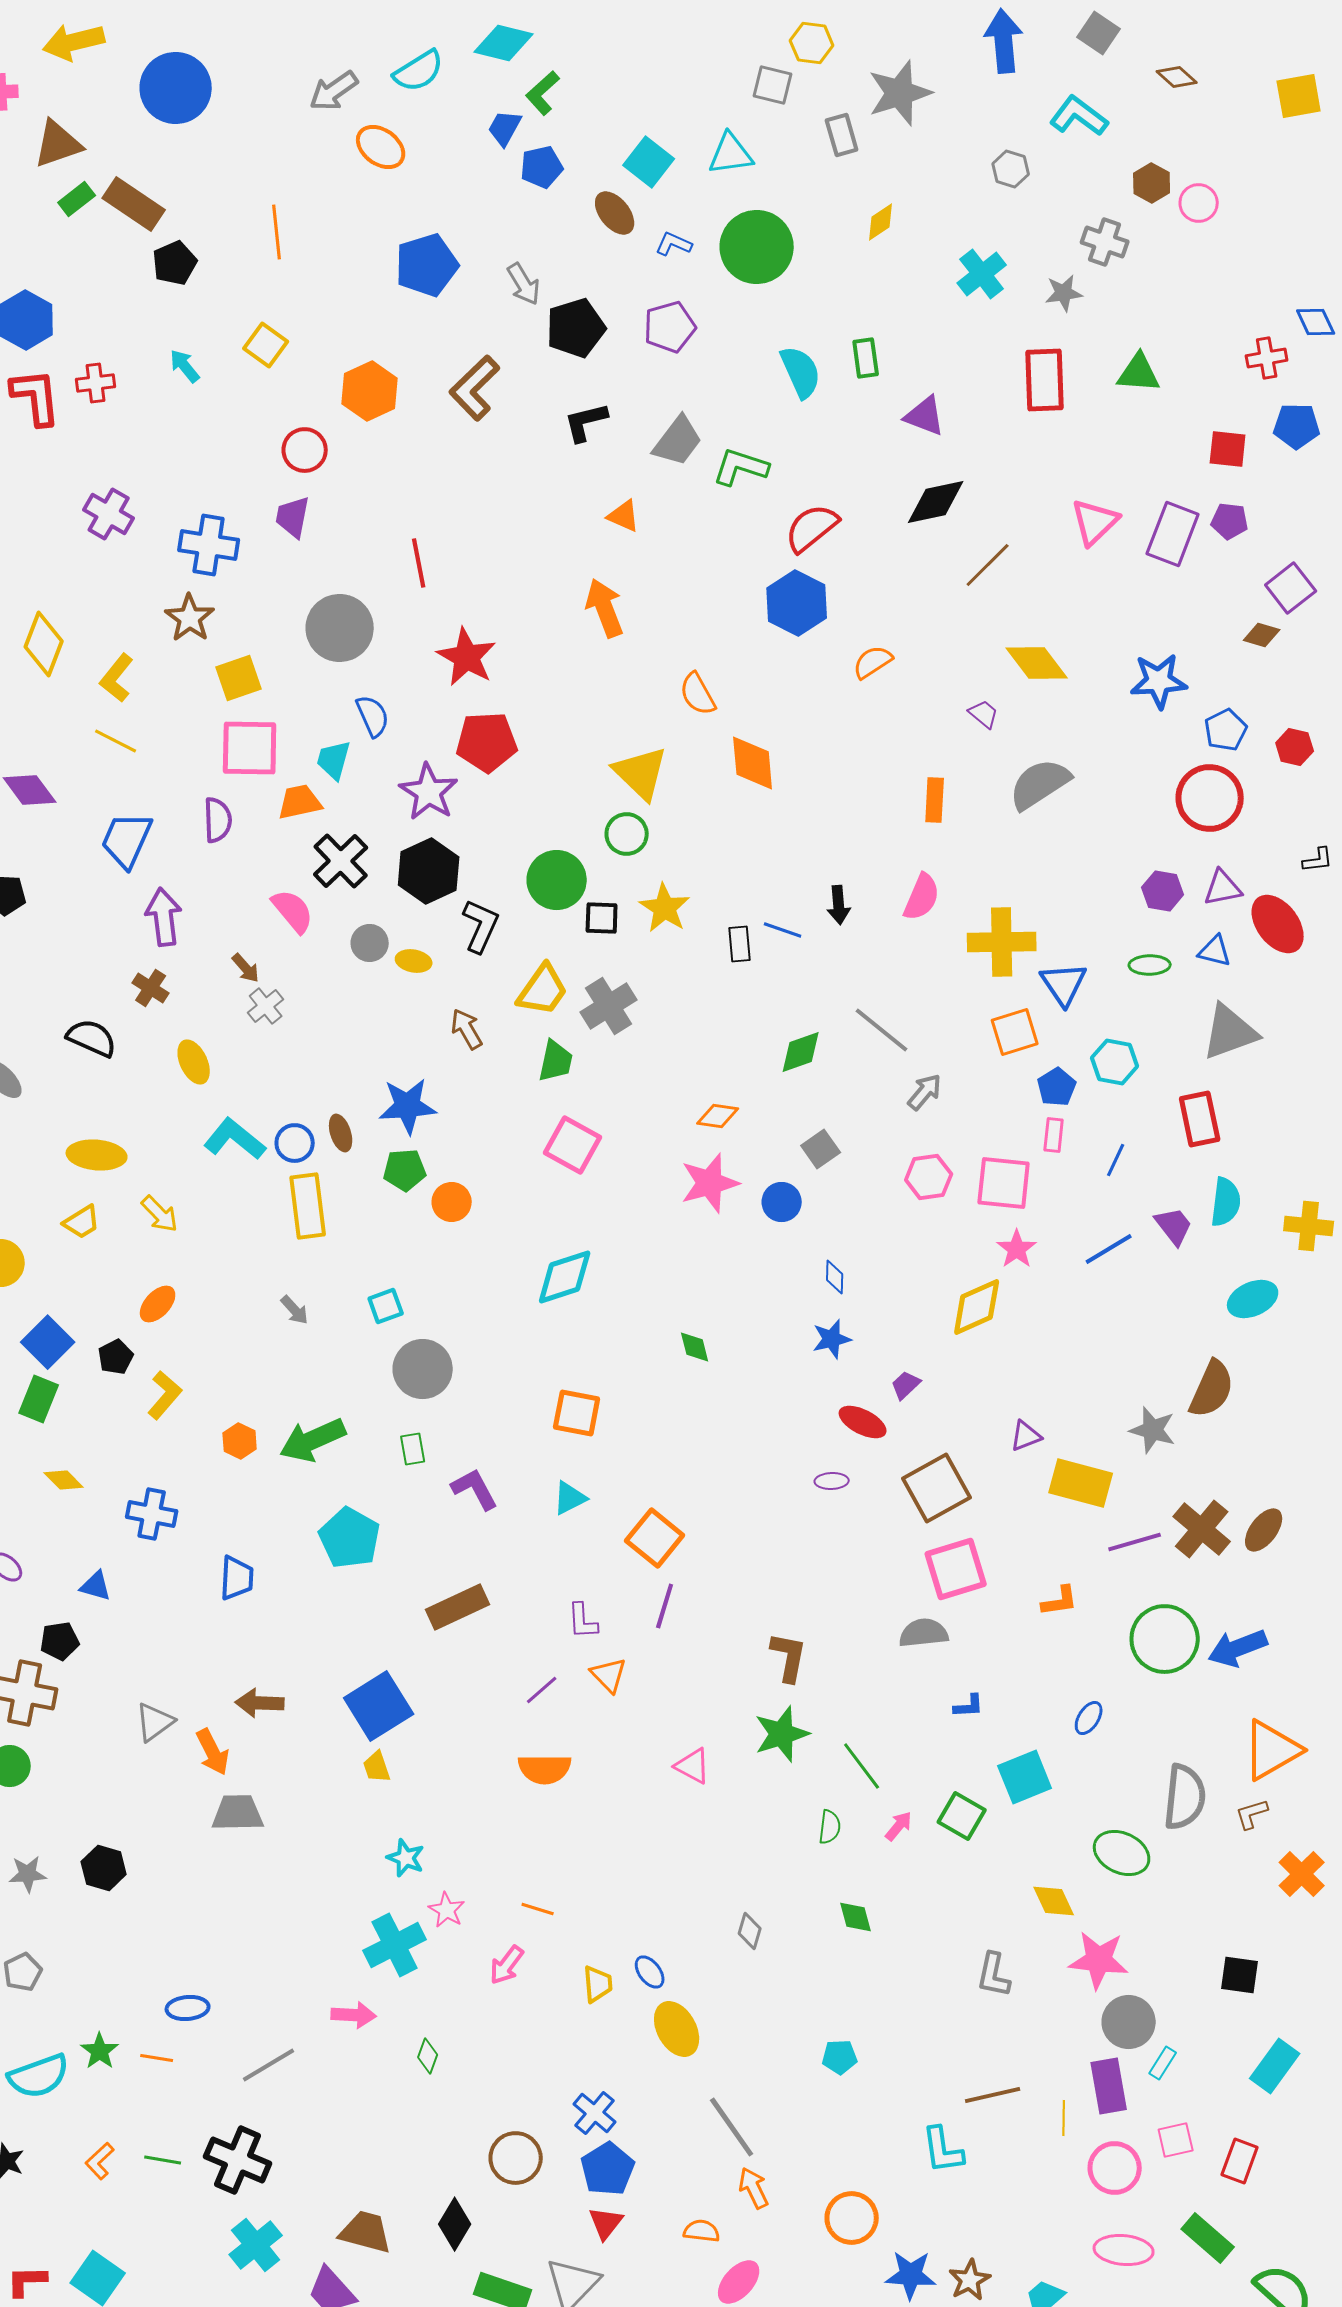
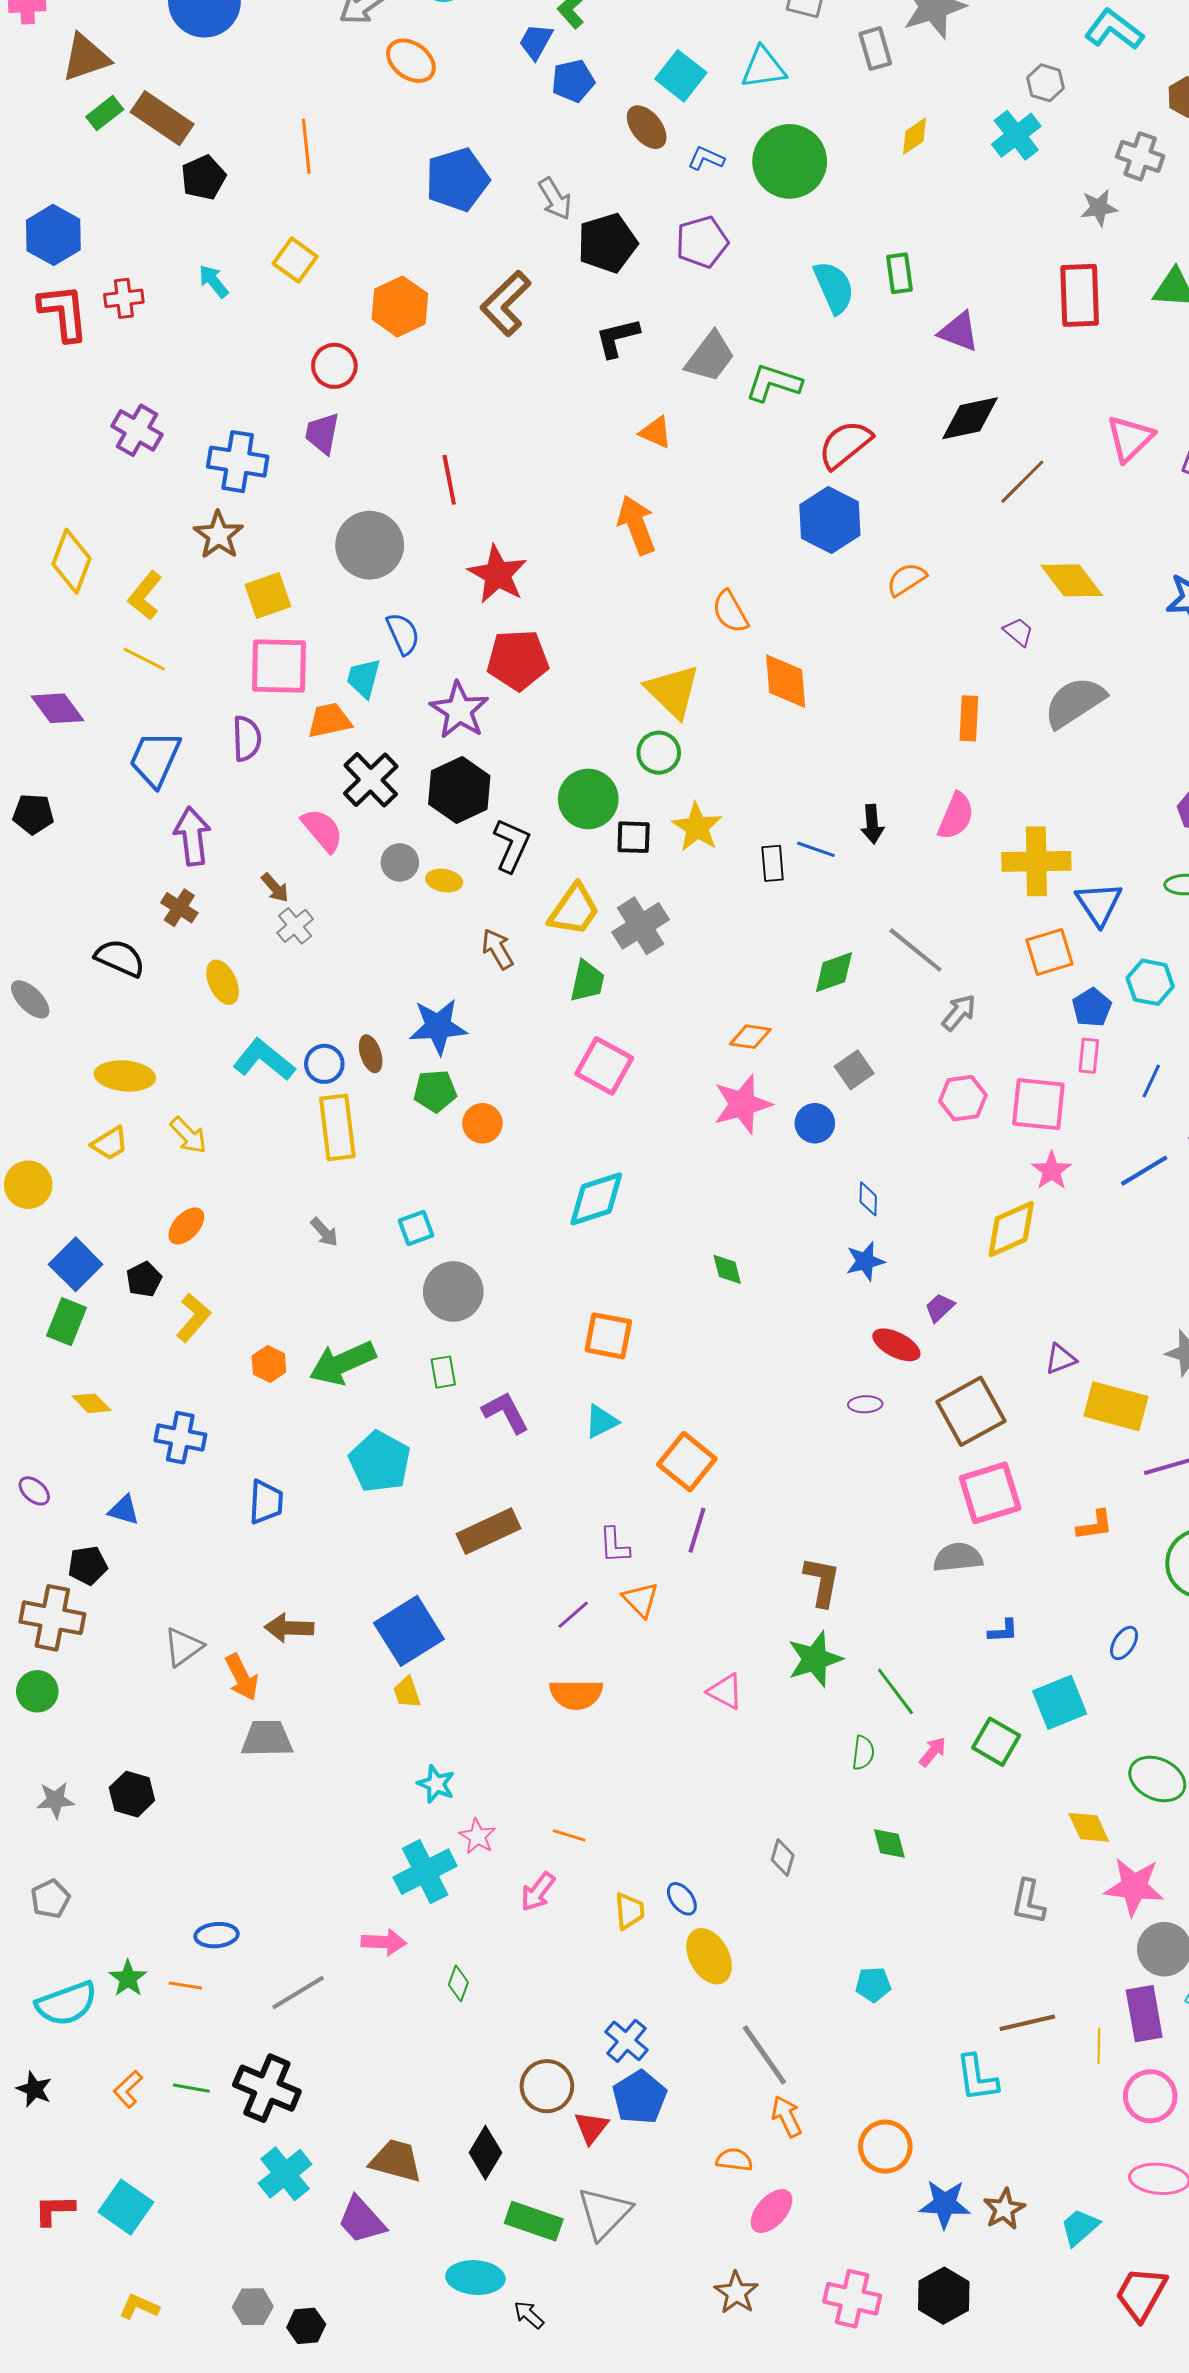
cyan cross: (982, 274) -> (1016, 135), moved
red triangle: (606, 2223) -> (591, 2127), moved

